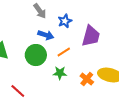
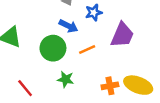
green star: (60, 73) -> (66, 79), moved
orange cross: (87, 79) -> (110, 86), turned 32

